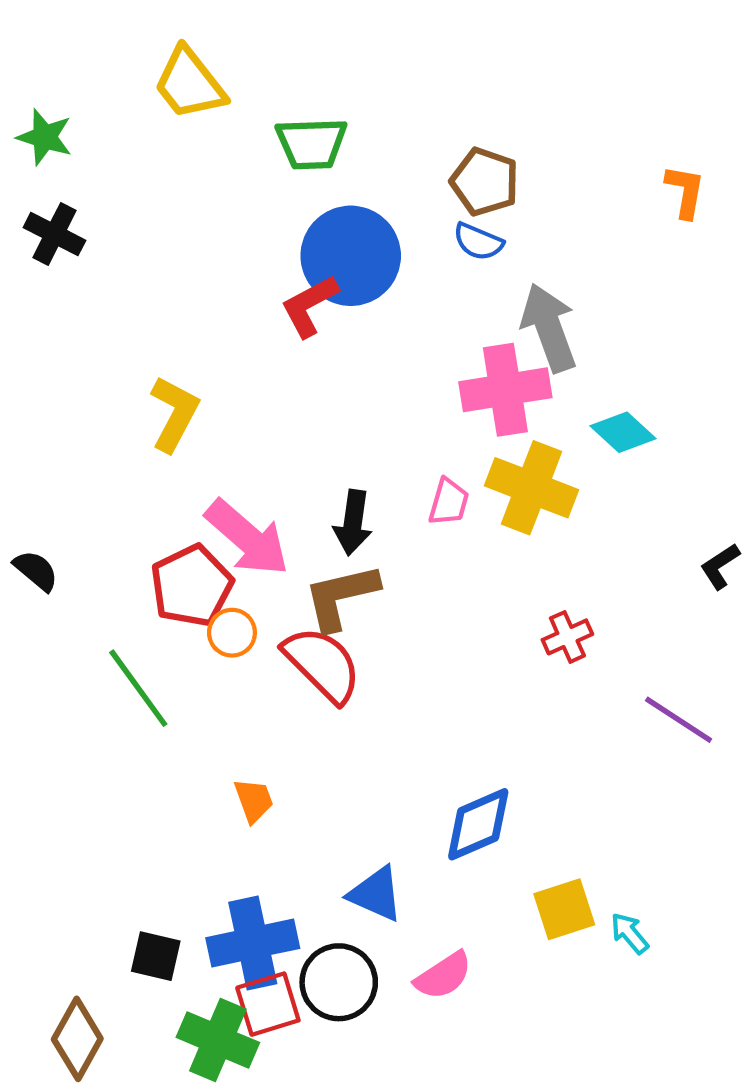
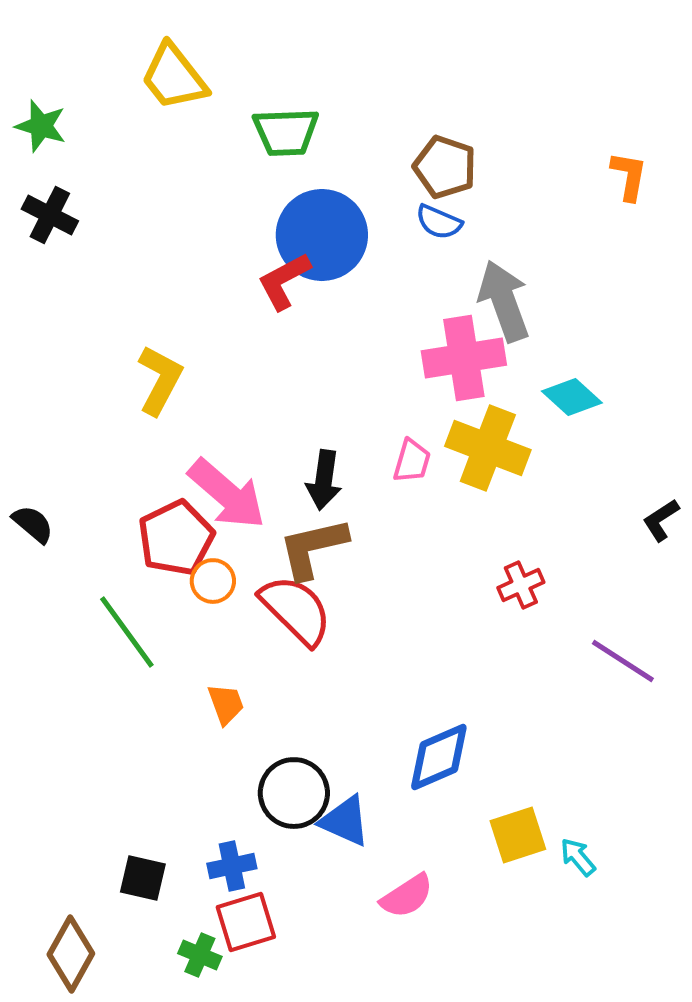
orange trapezoid: (254, 800) -> (226, 704), moved
blue cross: (253, 943) -> (232, 866), size x0.6
black circle: (339, 982) -> (294, 793), moved
green cross: (218, 1040) -> (200, 955), size x0.6

